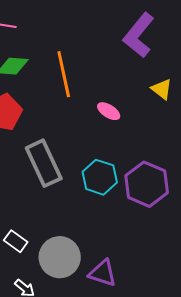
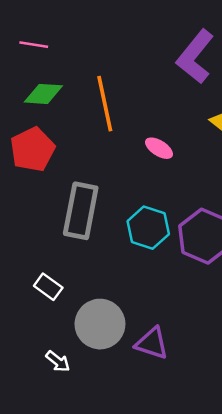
gray rectangle: (44, 163) -> (81, 211), turned 36
white rectangle: (16, 241) -> (48, 287), moved

